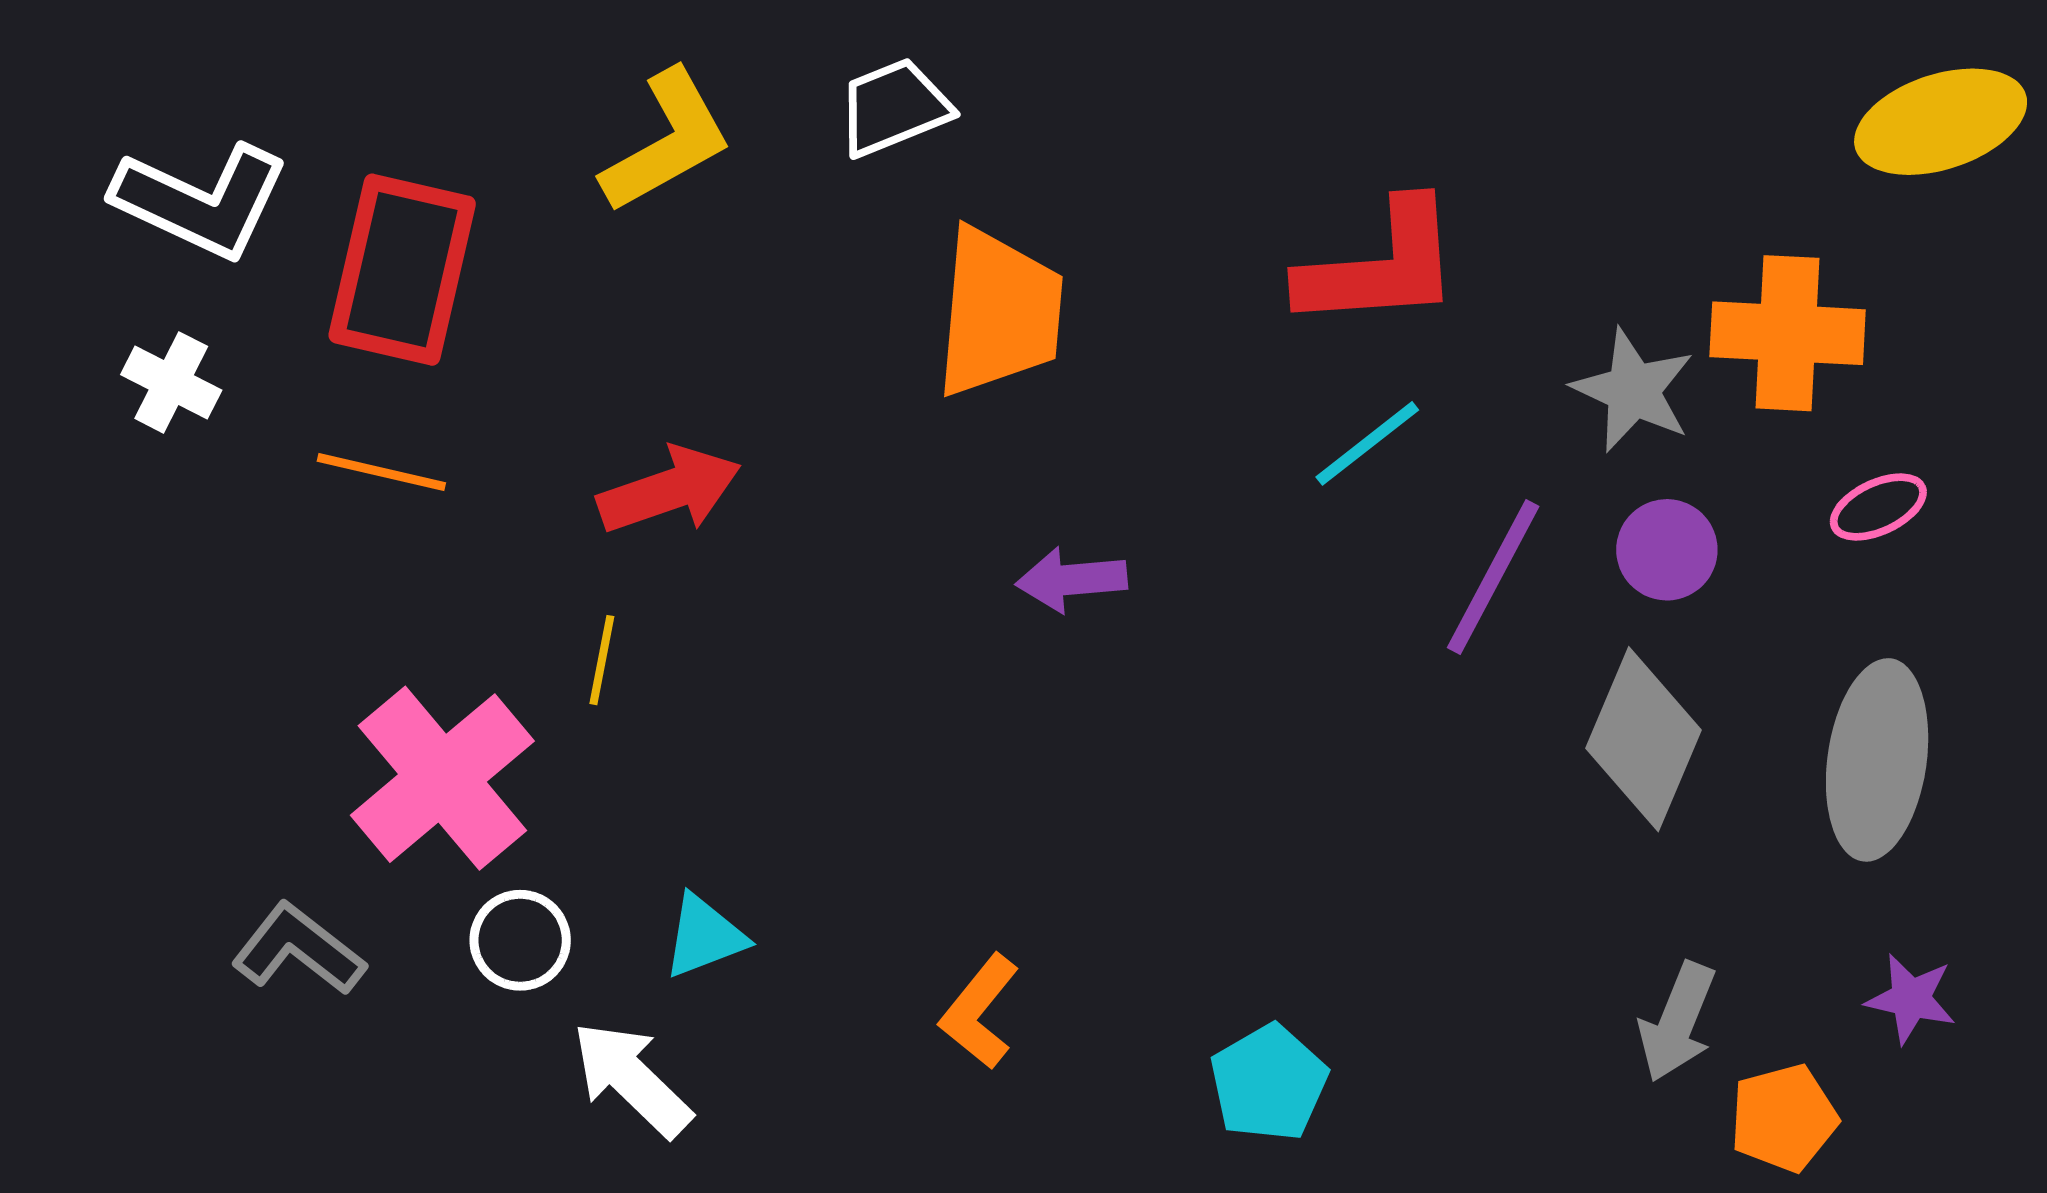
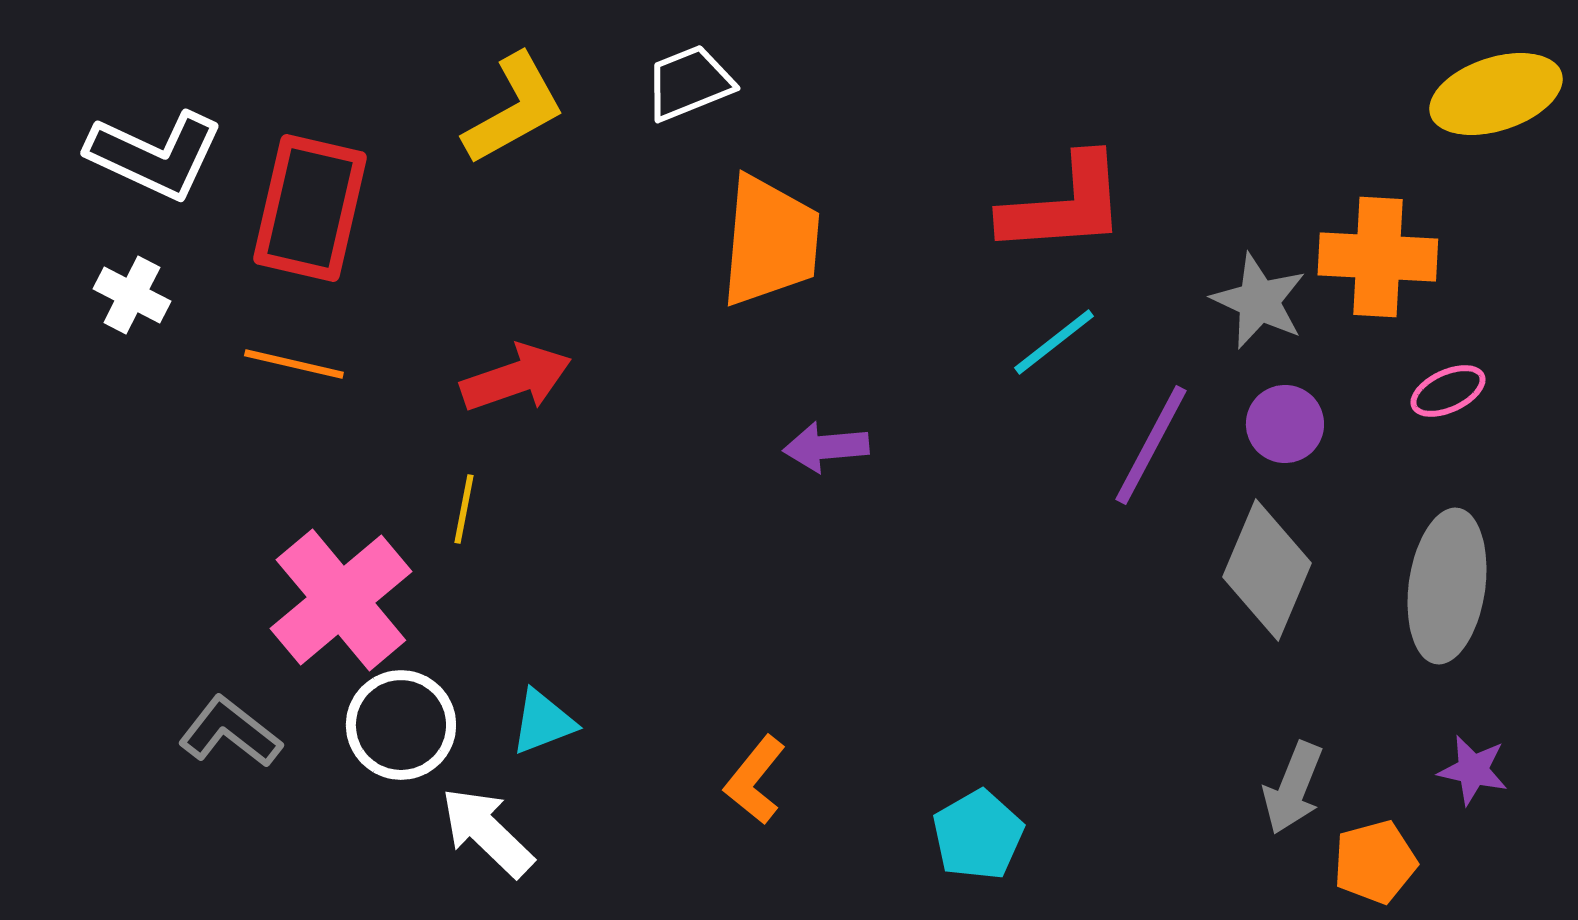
white circle: (520, 940) -> (401, 725), size x1.4

